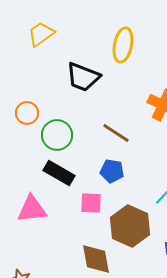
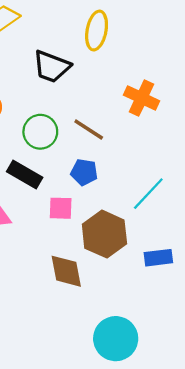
green circle: (57, 135) -> (40, 132), moved

